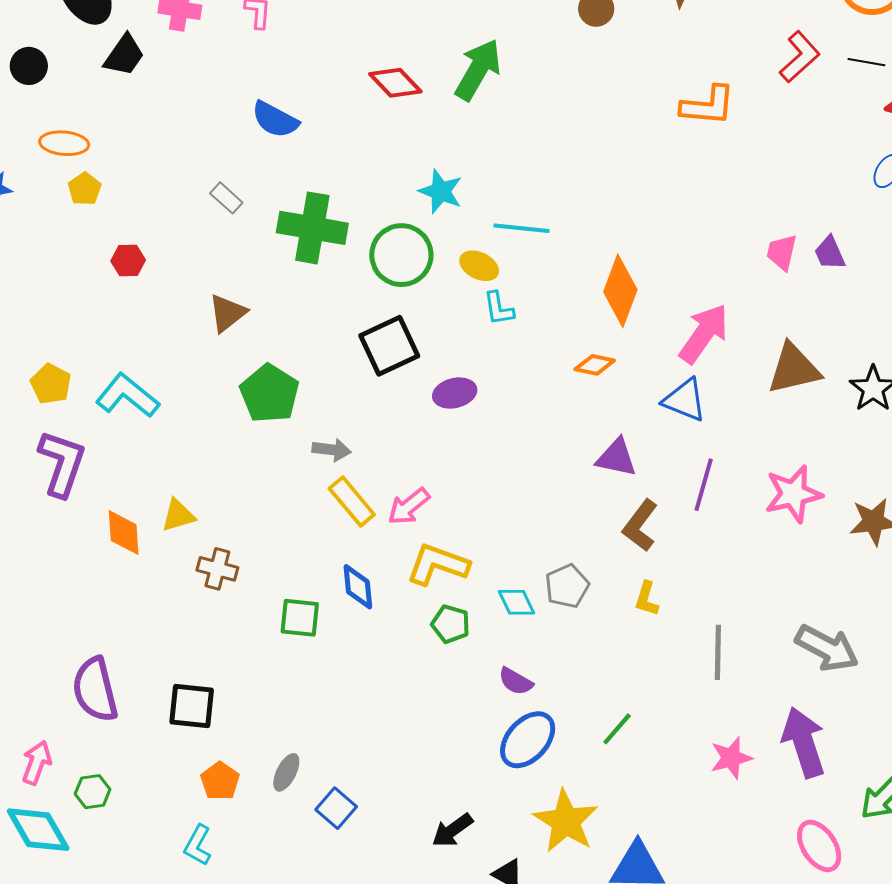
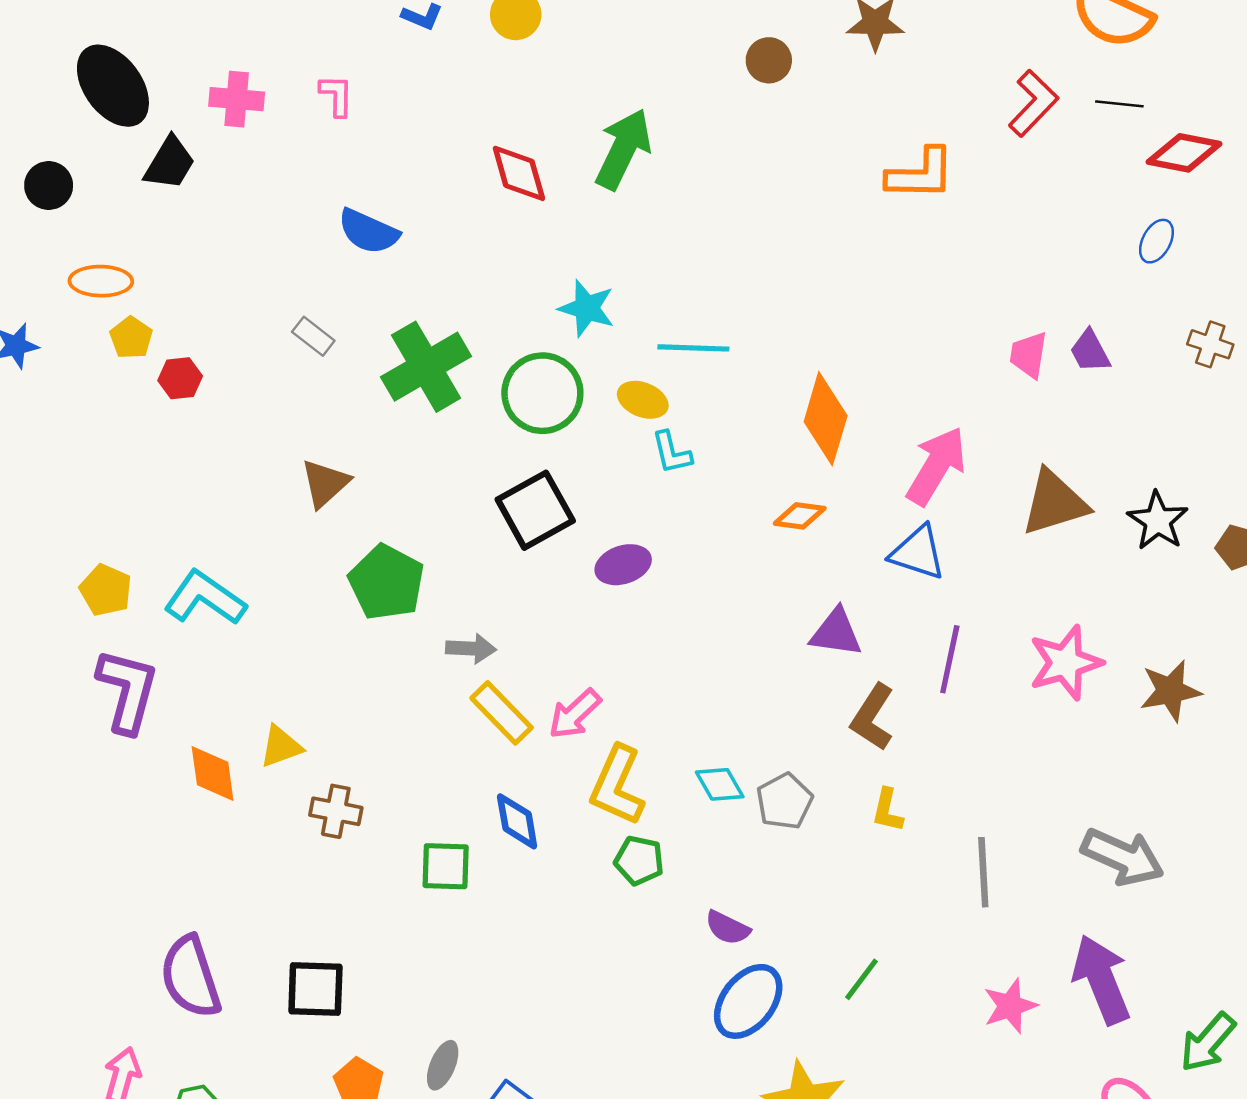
red diamond: (395, 83) -> (519, 173), turned 32
green cross: (312, 228) -> (426, 367), turned -36
red hexagon: (128, 261) -> (180, 378), moved
yellow L-shape: (438, 565) -> (617, 786), turned -82
cyan diamond: (516, 602) -> (720, 784), moved

